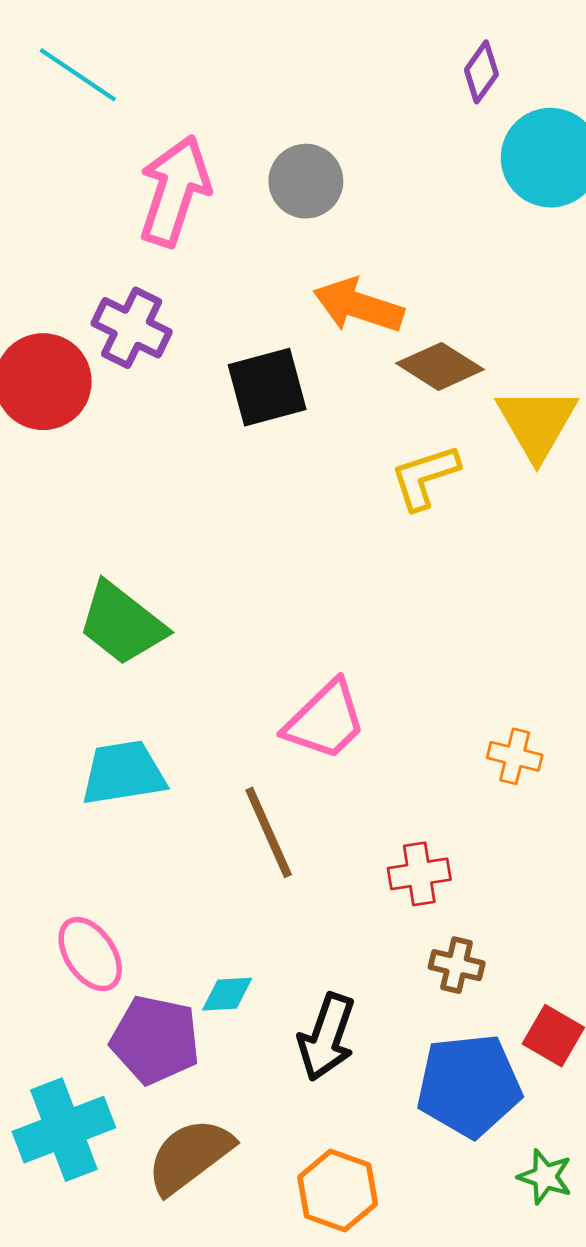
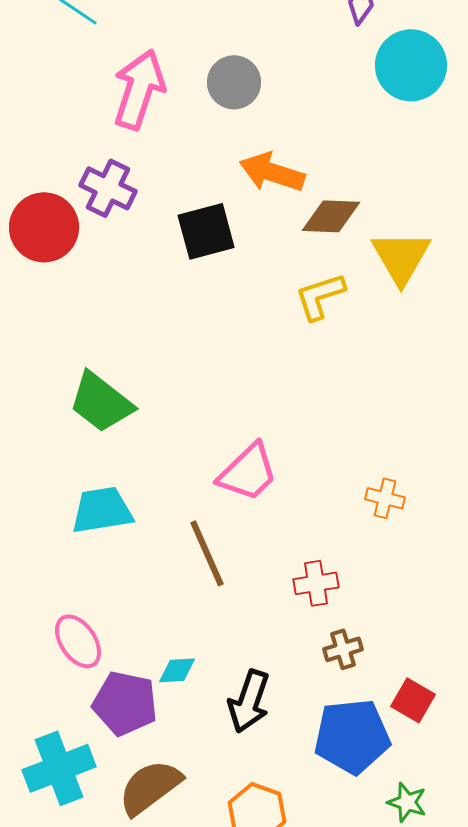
brown diamond: (440, 366) -> (331, 216), turned -30
brown cross: (457, 965) -> (343, 649), turned -30

